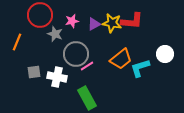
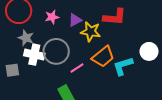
yellow star: (112, 23) -> (91, 32), moved
gray star: (55, 34) -> (26, 38), moved
pink line: (87, 66) -> (77, 68), moved
white cross: (57, 77) -> (34, 55), moved

